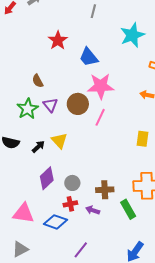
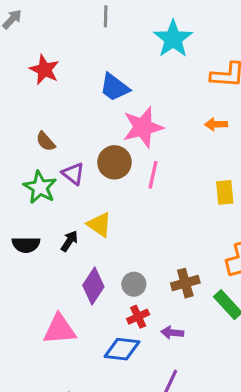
red star: (58, 40) -> (44, 70), moved
purple arrow: (93, 210) -> (172, 333), moved
pink triangle: (23, 213) -> (59, 329), moved

